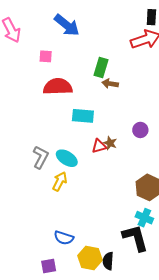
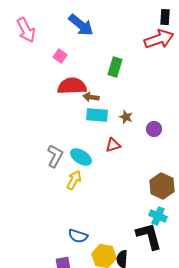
pink square: (46, 56) -> (60, 56), turned 32
brown arrow: (110, 84) -> (91, 97), moved
brown star: (110, 143) -> (126, 117), moved

